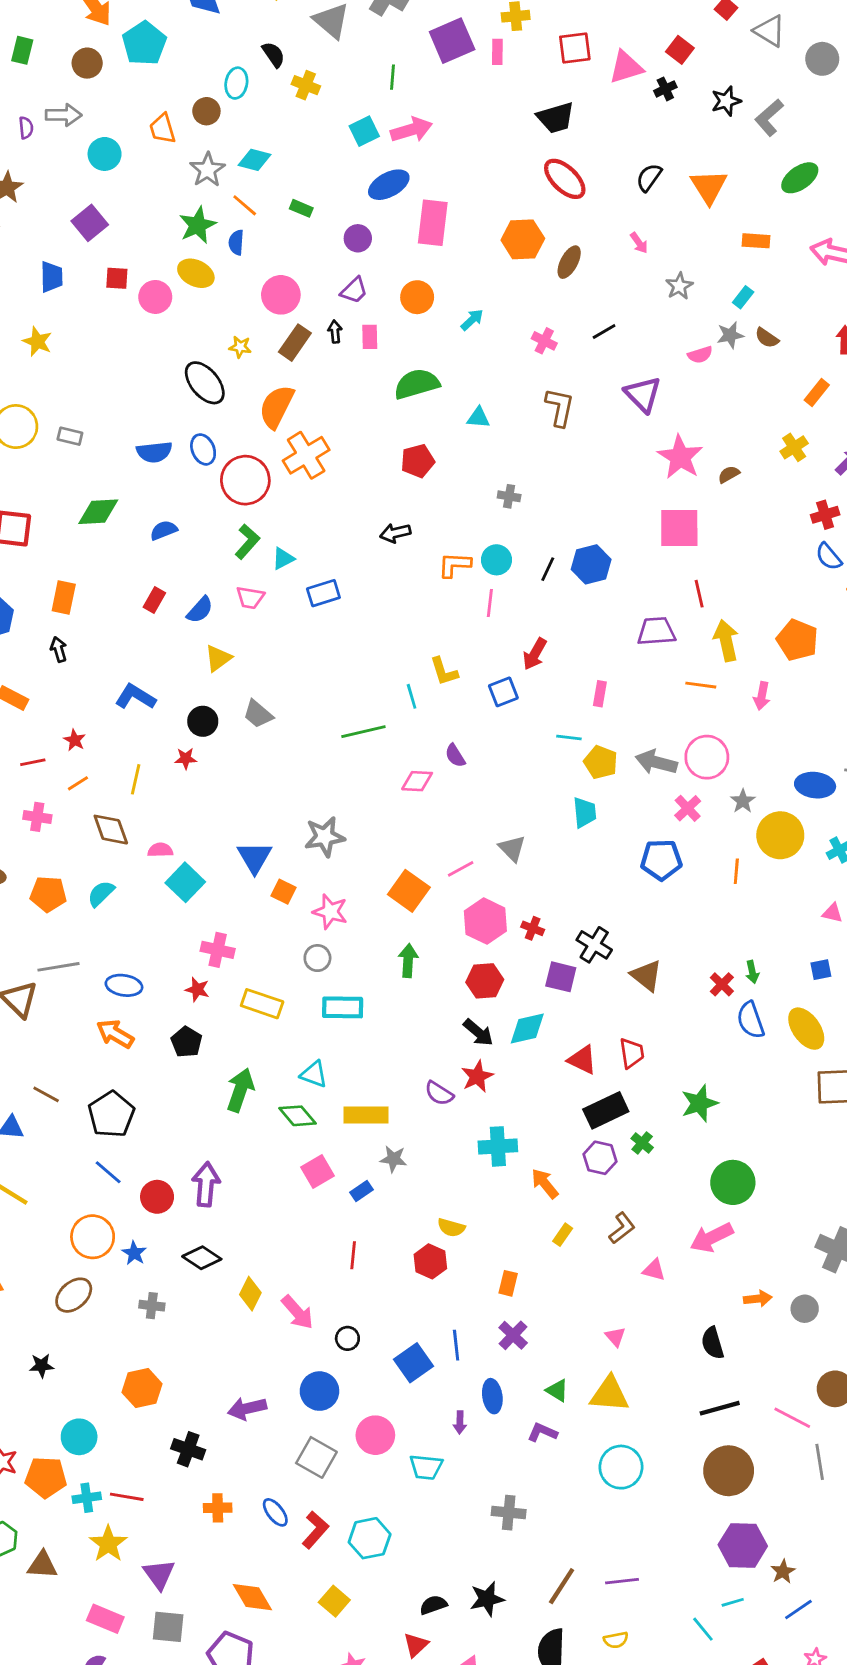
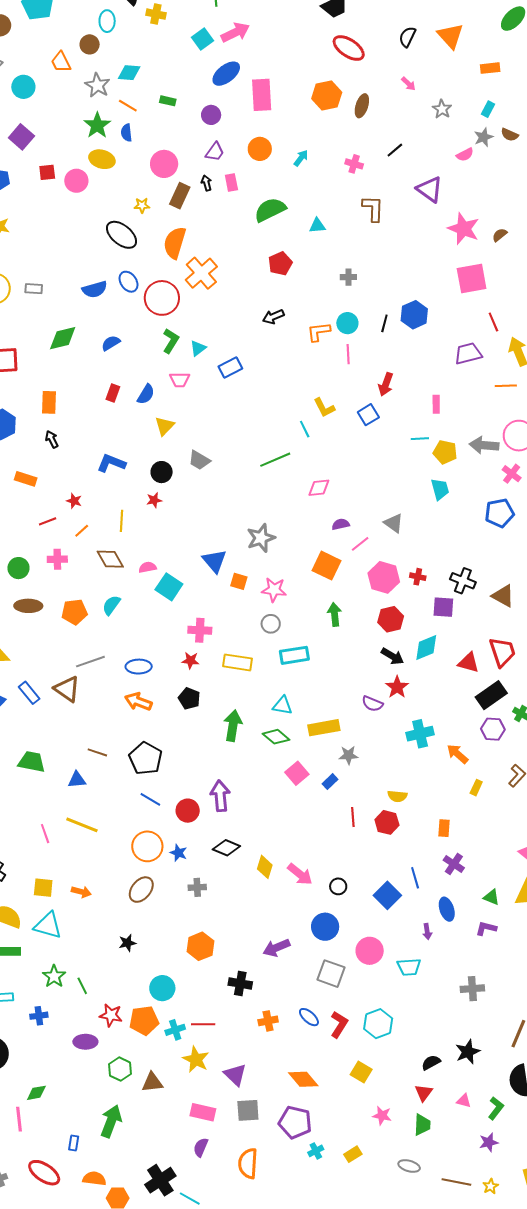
purple semicircle: (455, 756) -> (341, 524), moved, turned 120
red trapezoid: (632, 1053) -> (502, 652), size x1.4
red line: (353, 1255) -> (353, 817), moved

